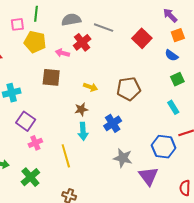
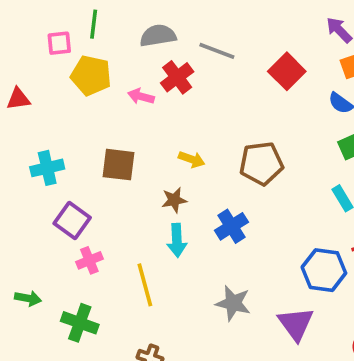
brown square: (51, 77) -> (119, 165), moved
gray star: (123, 158) -> (233, 303), moved
green cross: (30, 177) -> (80, 323), turned -30

